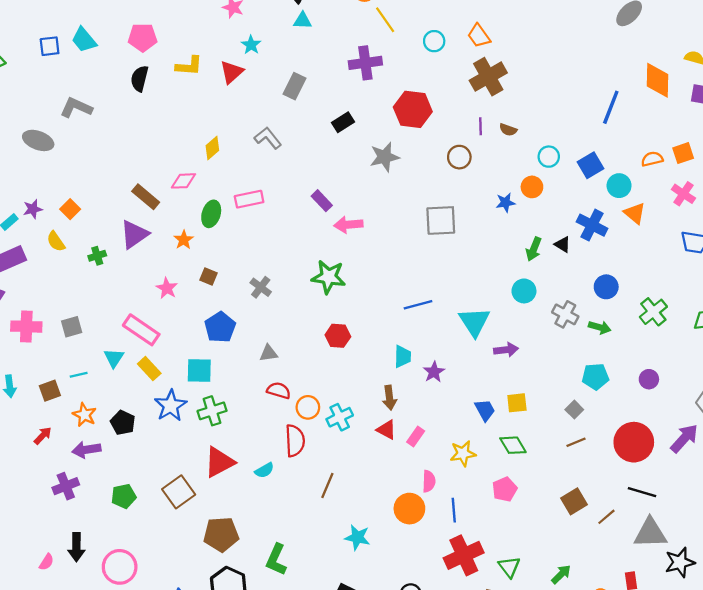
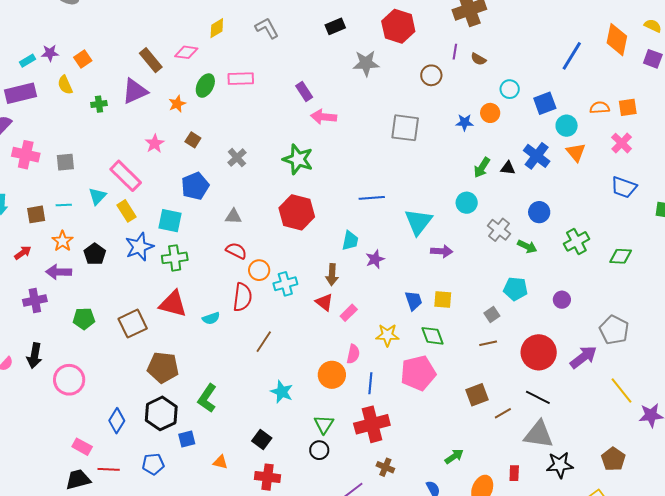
black triangle: (563, 244) -> (508, 168), turned -35
red hexagon: (338, 336) -> (297, 212), size x1.6
red triangle: (219, 462) -> (173, 304), turned 32
pink pentagon: (505, 489) -> (418, 373), size x1.6
green triangle: (509, 567) -> (324, 424), moved

